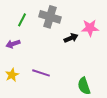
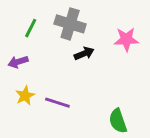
black arrow: (71, 38) -> (84, 53), moved
yellow star: (12, 75) -> (25, 96), moved

